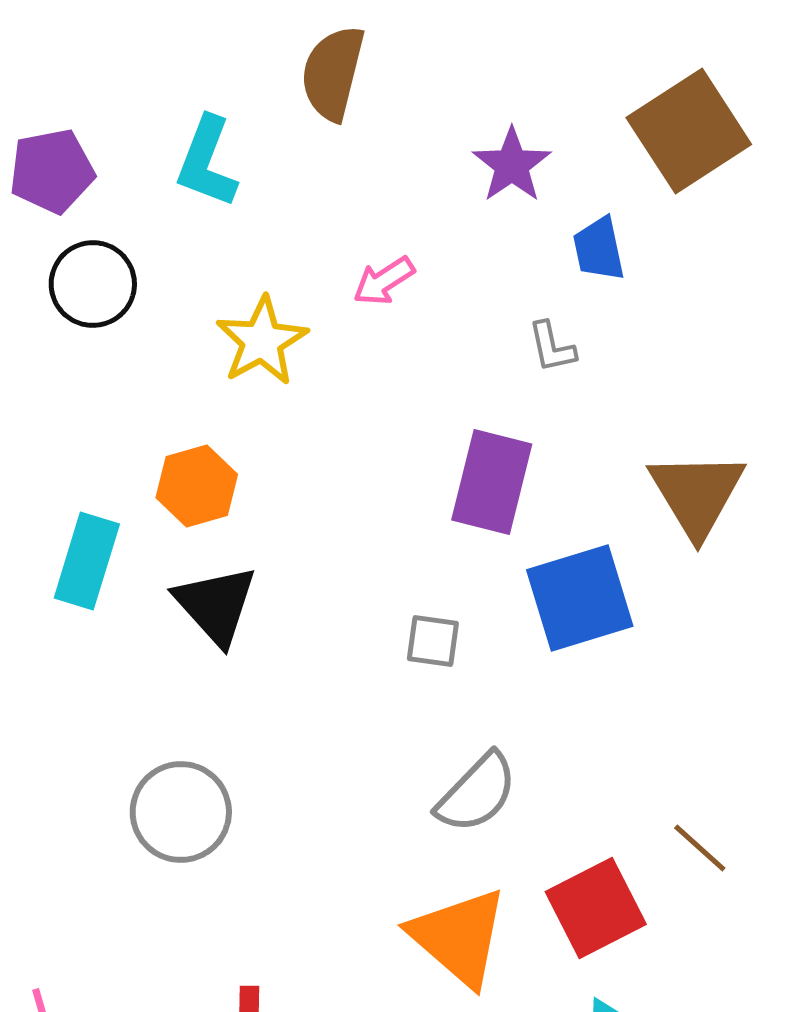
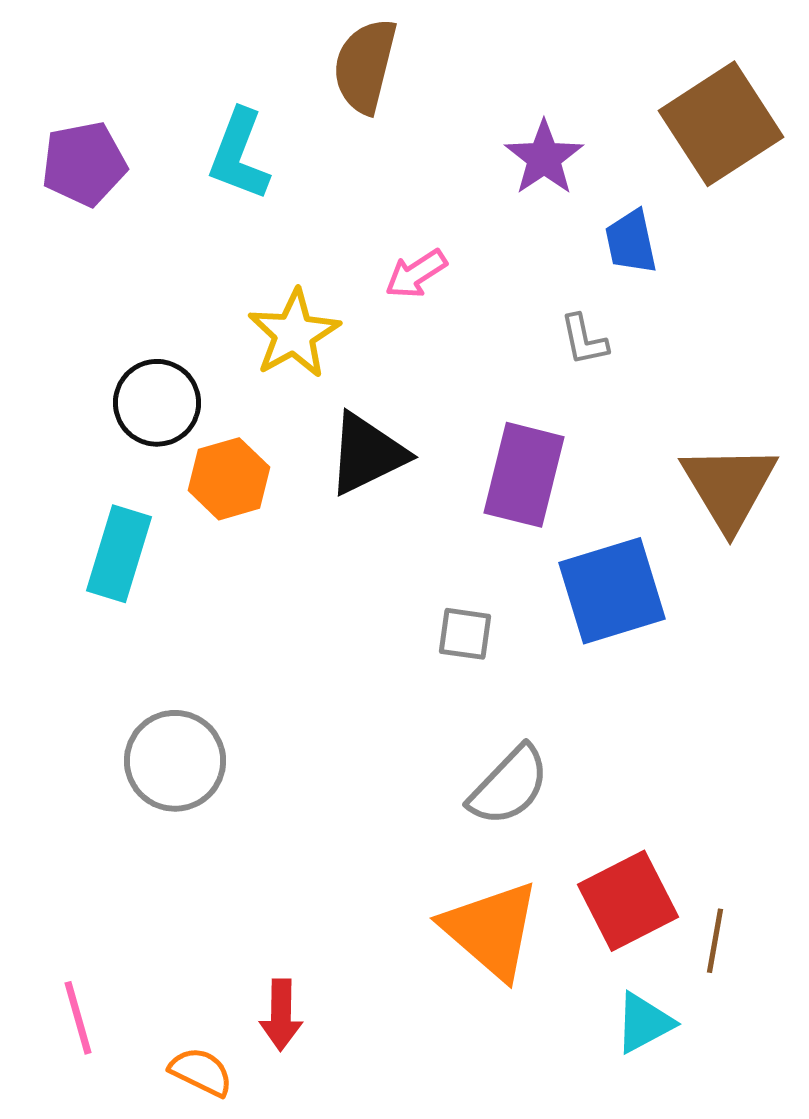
black circle: (93, 284) -> (157, 403), moved
black triangle: (216, 605) -> (367, 454), moved, turned 46
gray circle: (181, 812) -> (175, 761), moved
brown line: (700, 848) -> (715, 941), moved, turned 58

